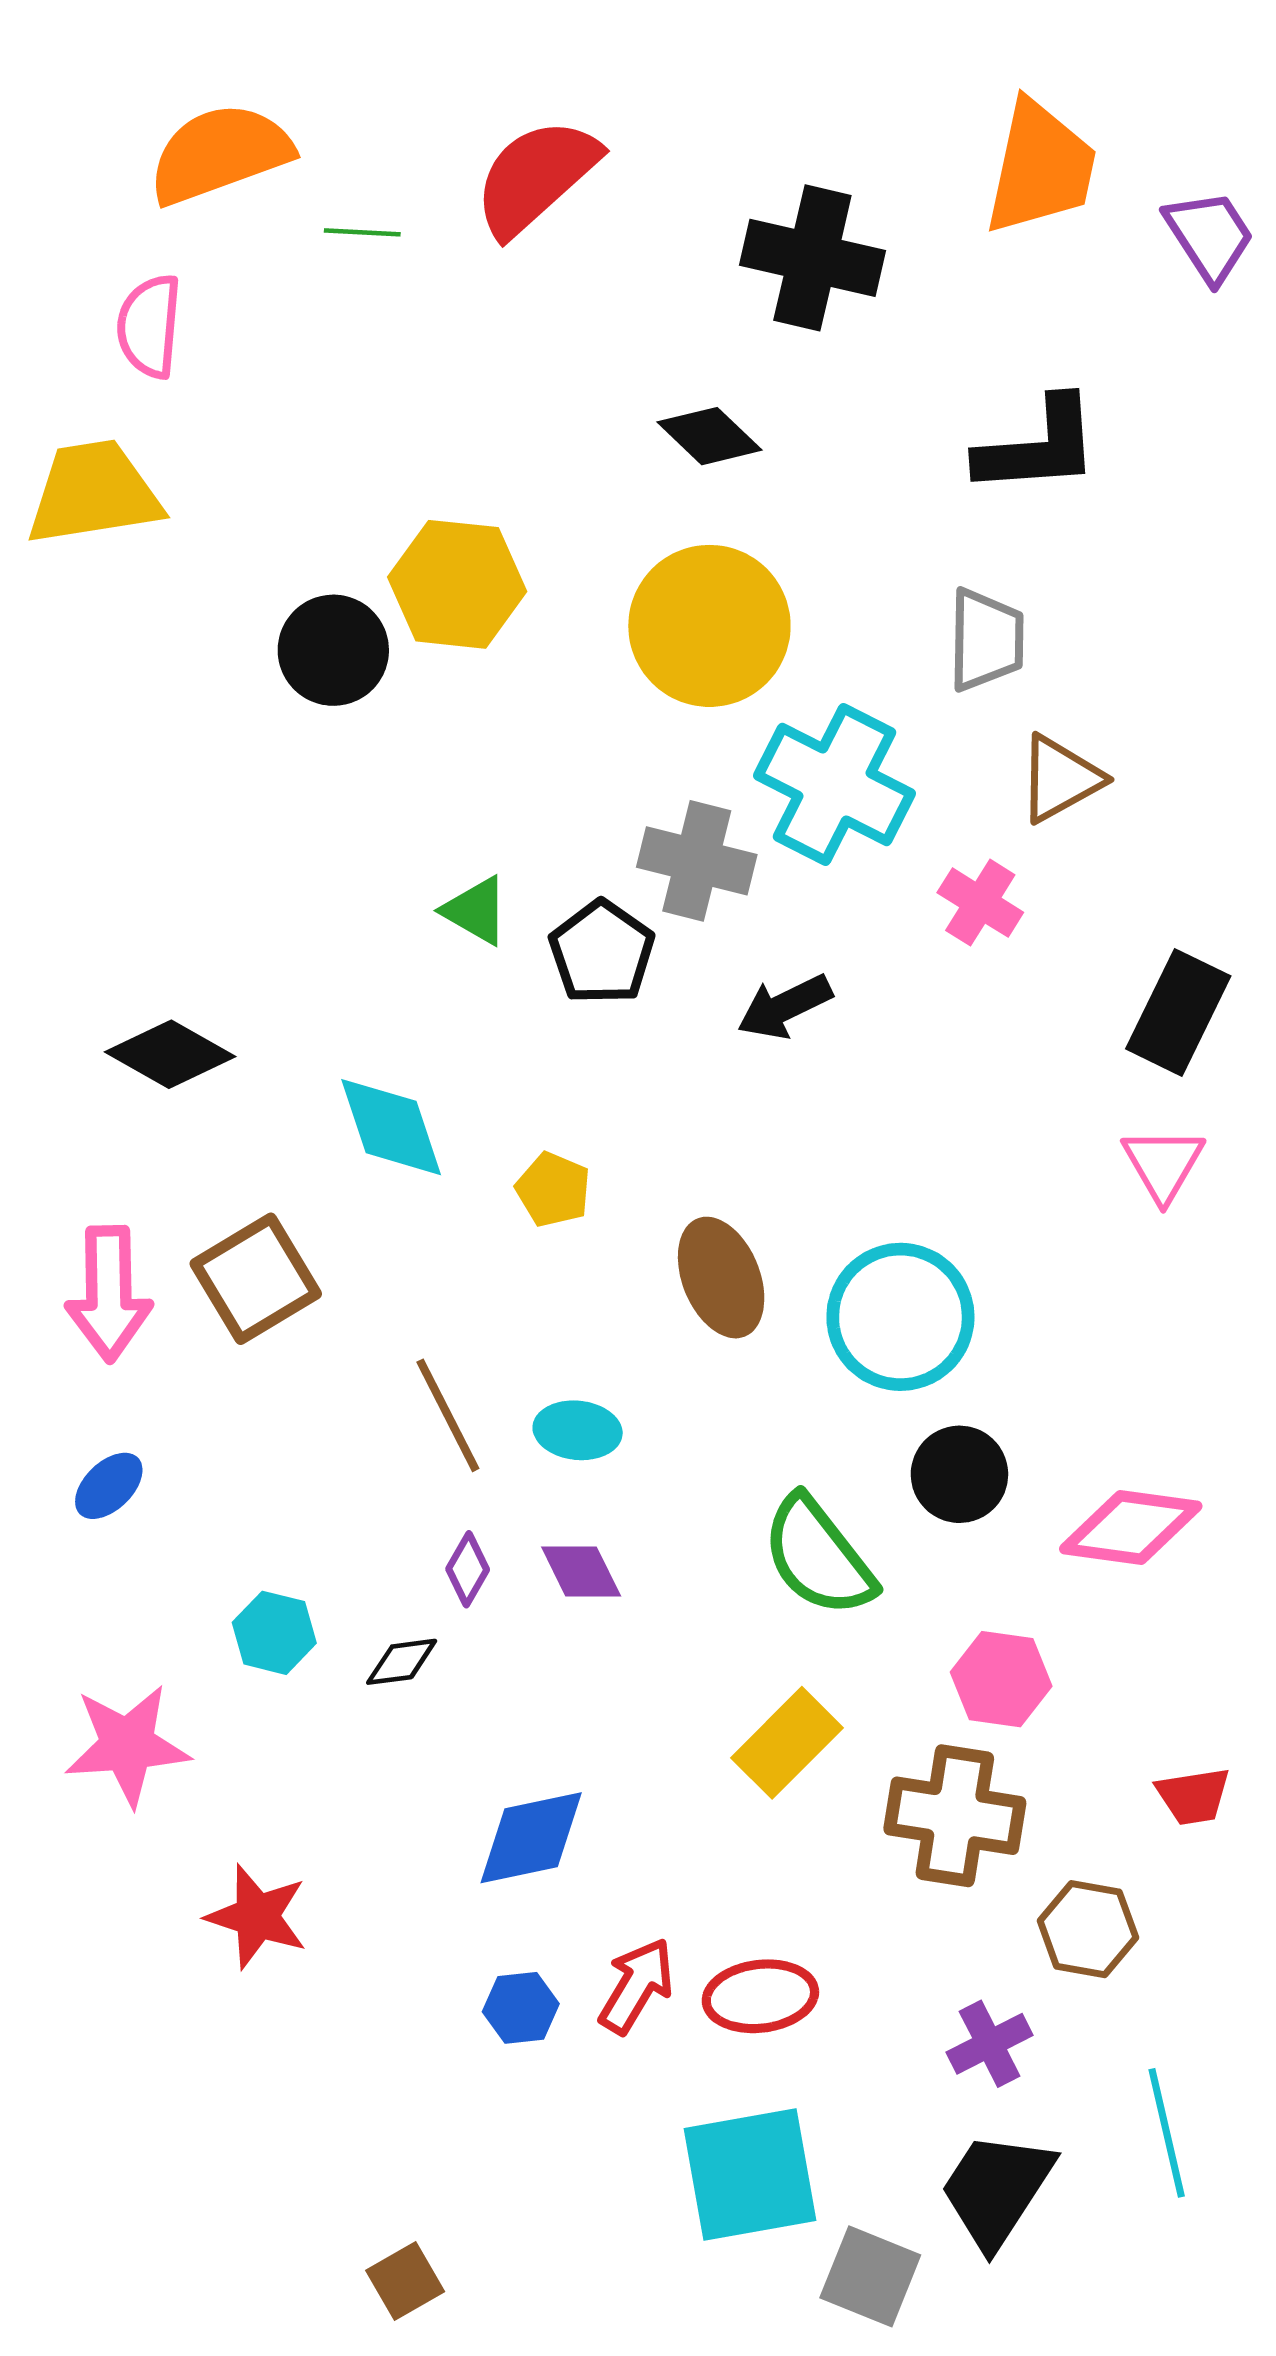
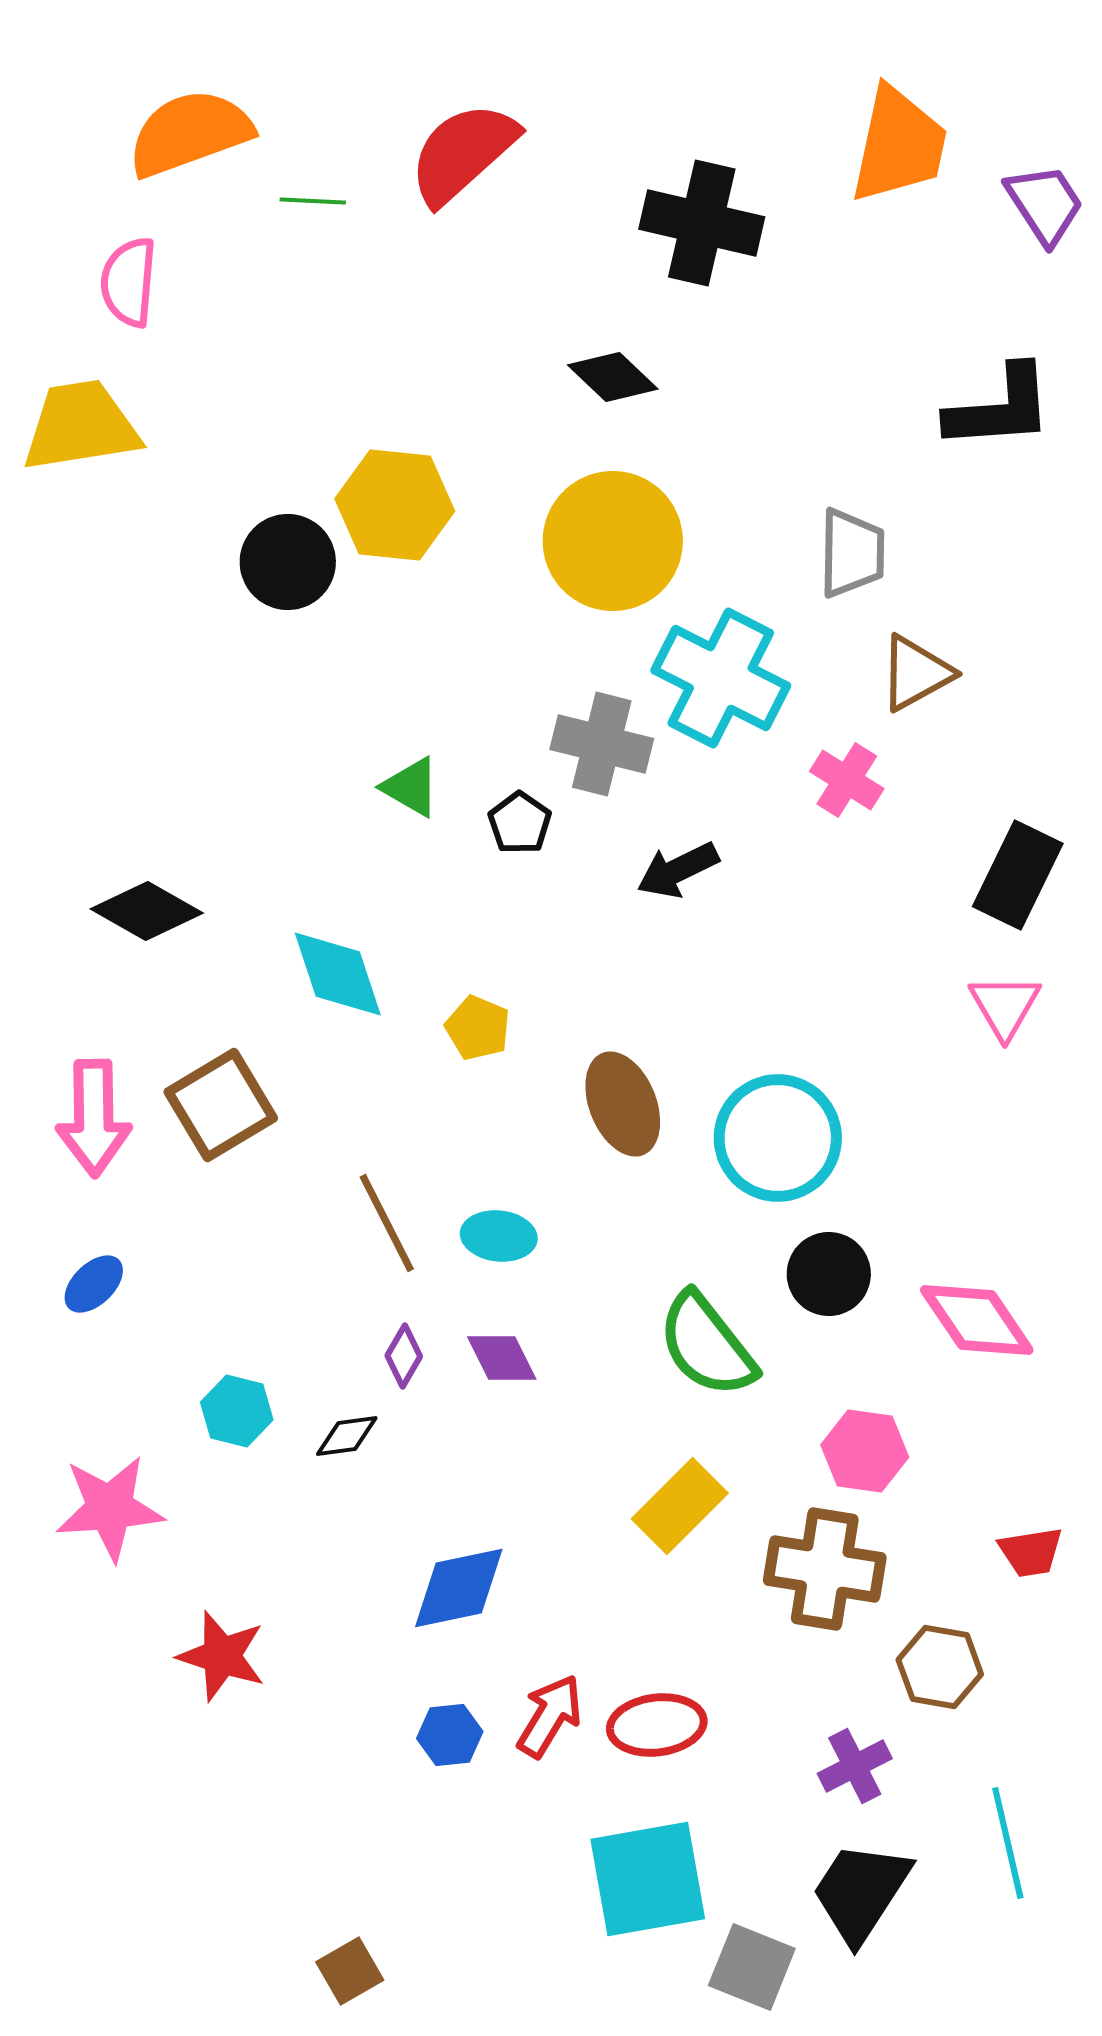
black L-shape: (1038, 447) -> (1000, 408), moved
black pentagon: (602, 952) -> (520, 823), size x0.7
pink diamond: (1131, 1528) -> (977, 1320), turned 48

